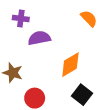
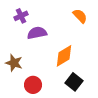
purple cross: (21, 18) -> (21, 16), turned -32

